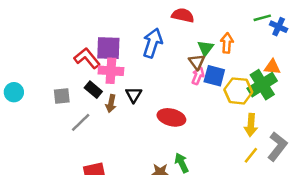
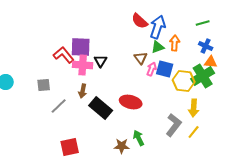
red semicircle: (183, 15) -> (140, 21), turned -150
blue cross: (279, 27) -> (206, 46), moved
blue arrow: (153, 43) -> (158, 27), moved
green triangle: (205, 48) -> (158, 47), turned 32
brown triangle: (197, 62) -> (141, 58), moved
black rectangle: (93, 90) -> (101, 108), moved, size x1.6
black triangle: (134, 95) -> (101, 61), moved
gray L-shape: (277, 146) -> (174, 125), moved

